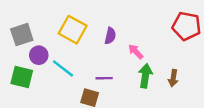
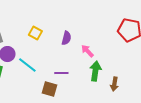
yellow square: (73, 30) -> (35, 33), size x0.6
brown arrow: (173, 78) -> (114, 84), moved

